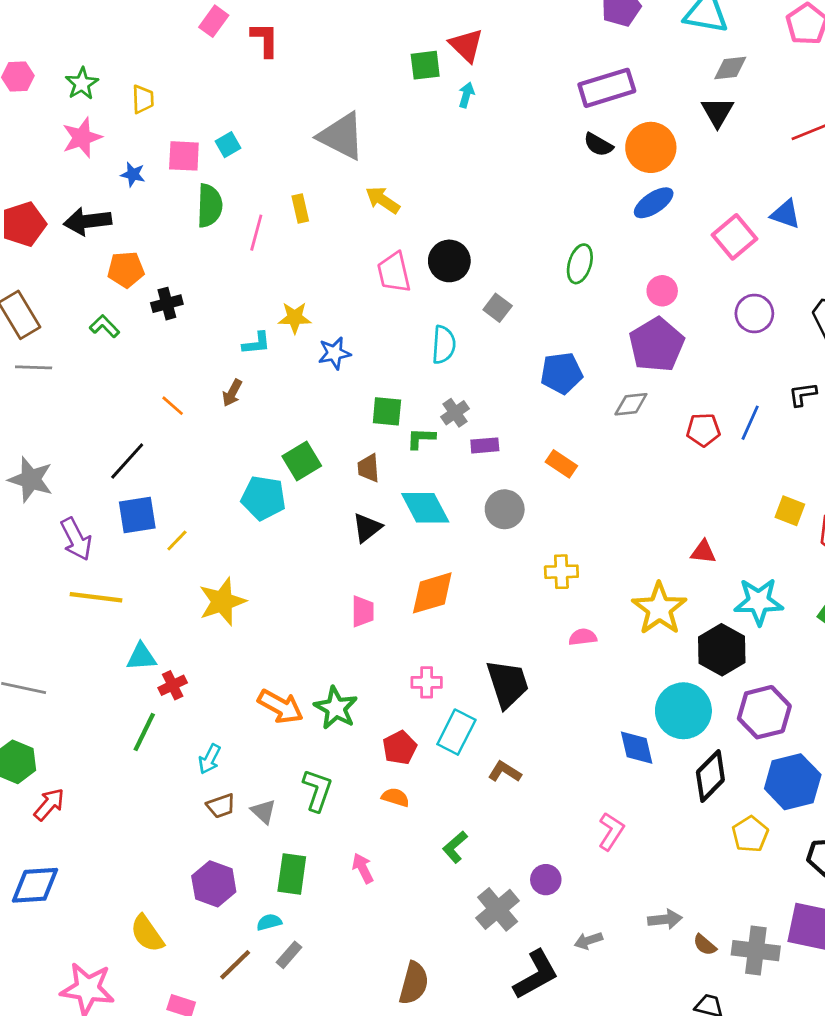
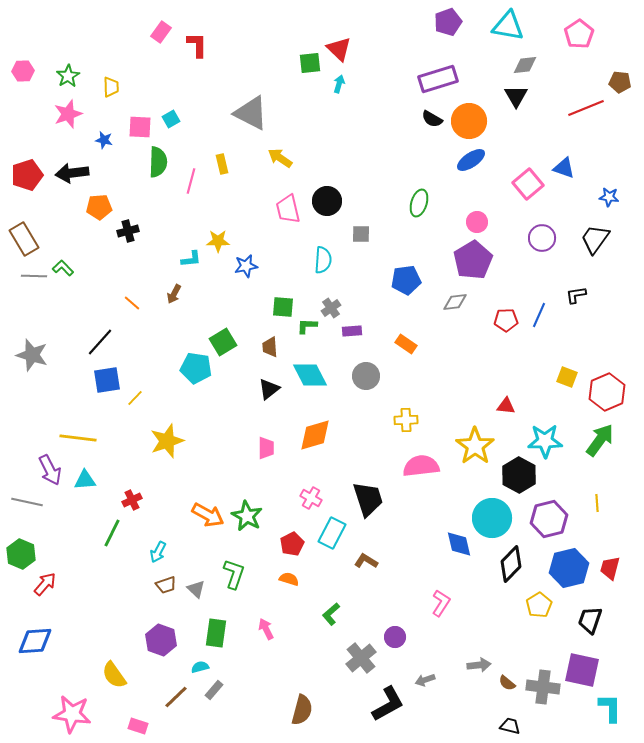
gray square: (498, 308) -> (361, 234), turned -36
green L-shape: (105, 326) -> (63, 268), moved
purple arrow: (76, 539) -> (50, 470), moved
pink semicircle: (583, 637) -> (421, 466), size x1.8
cyan triangle: (141, 657) -> (85, 480), moved
pink cross: (427, 682) -> (311, 498), turned 30

